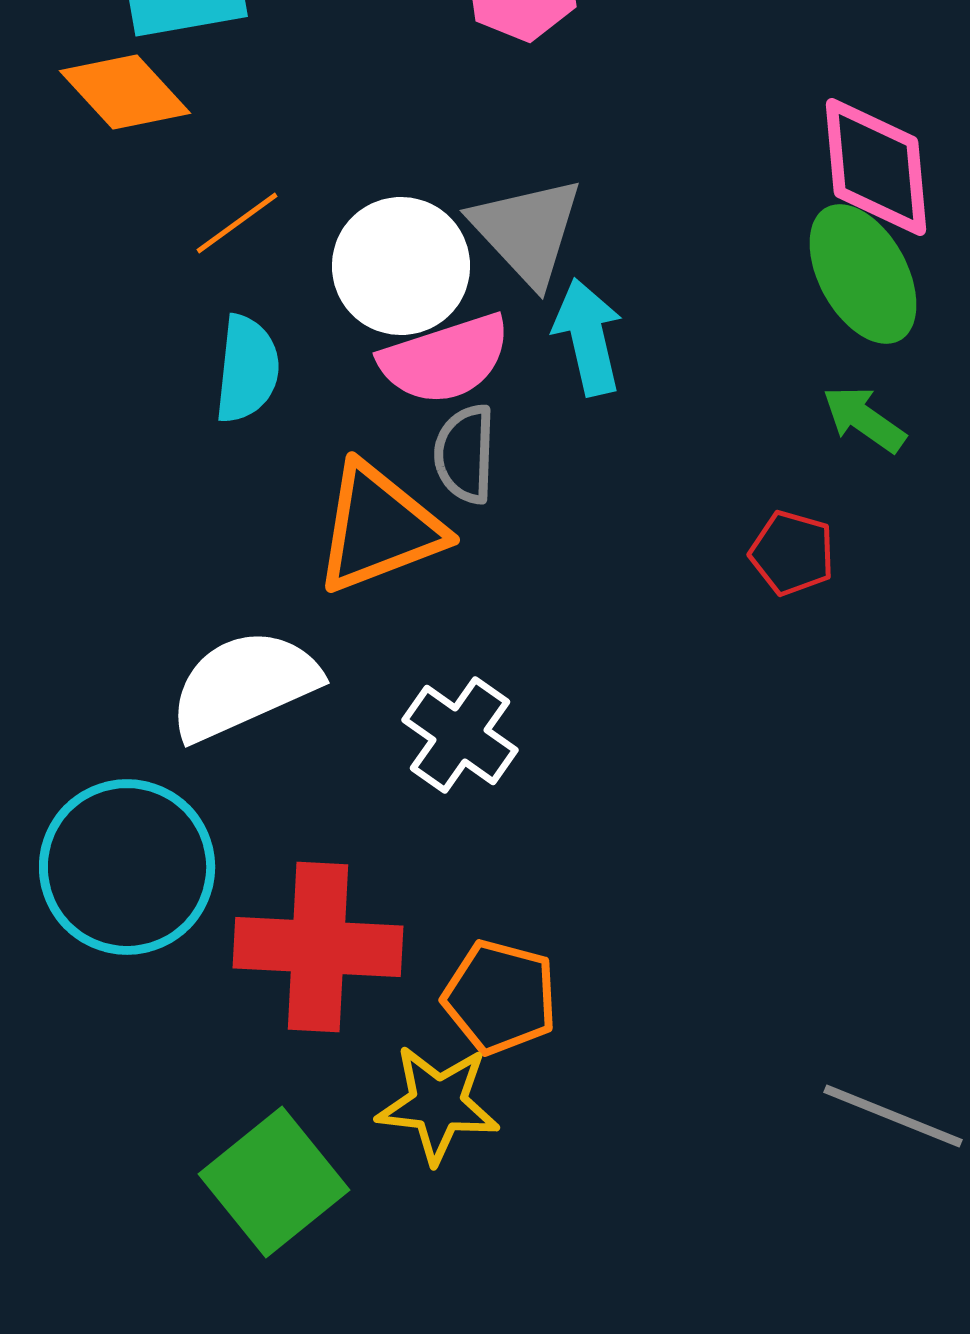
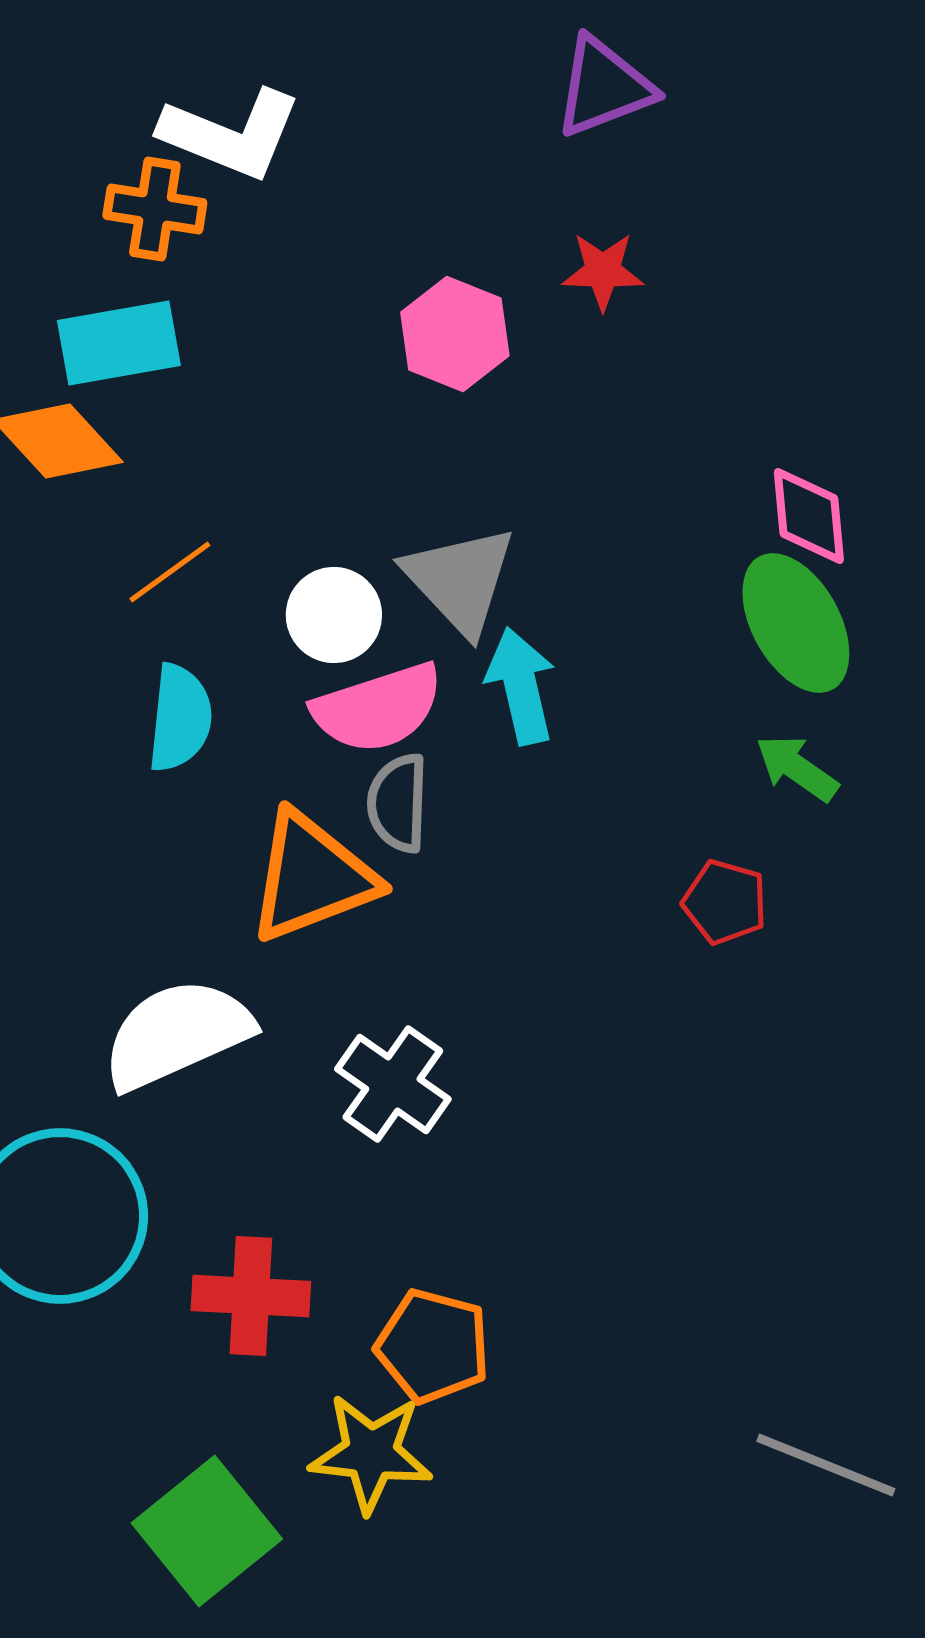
pink diamond: (876, 167) -> (809, 516), size x0.7
white circle: (401, 266) -> (334, 615), size x0.7
red cross: (318, 947) -> (251, 1296), size x0.7

